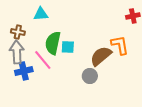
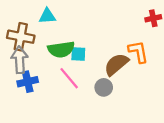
brown cross: (18, 32) -> (21, 37), size x1.6
green semicircle: (53, 43) -> (61, 49), turned -110
pink line: (43, 60) -> (69, 78), moved

